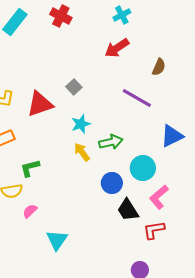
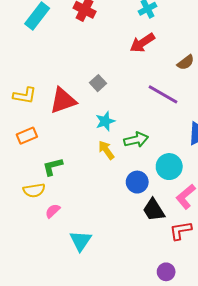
brown semicircle: (159, 67) -> (186, 62), turned 30

